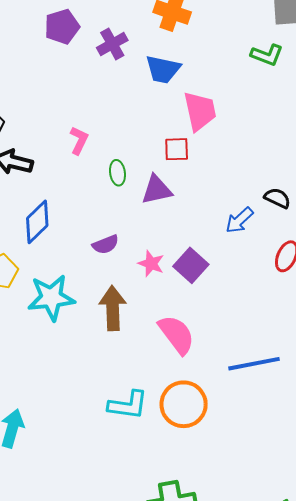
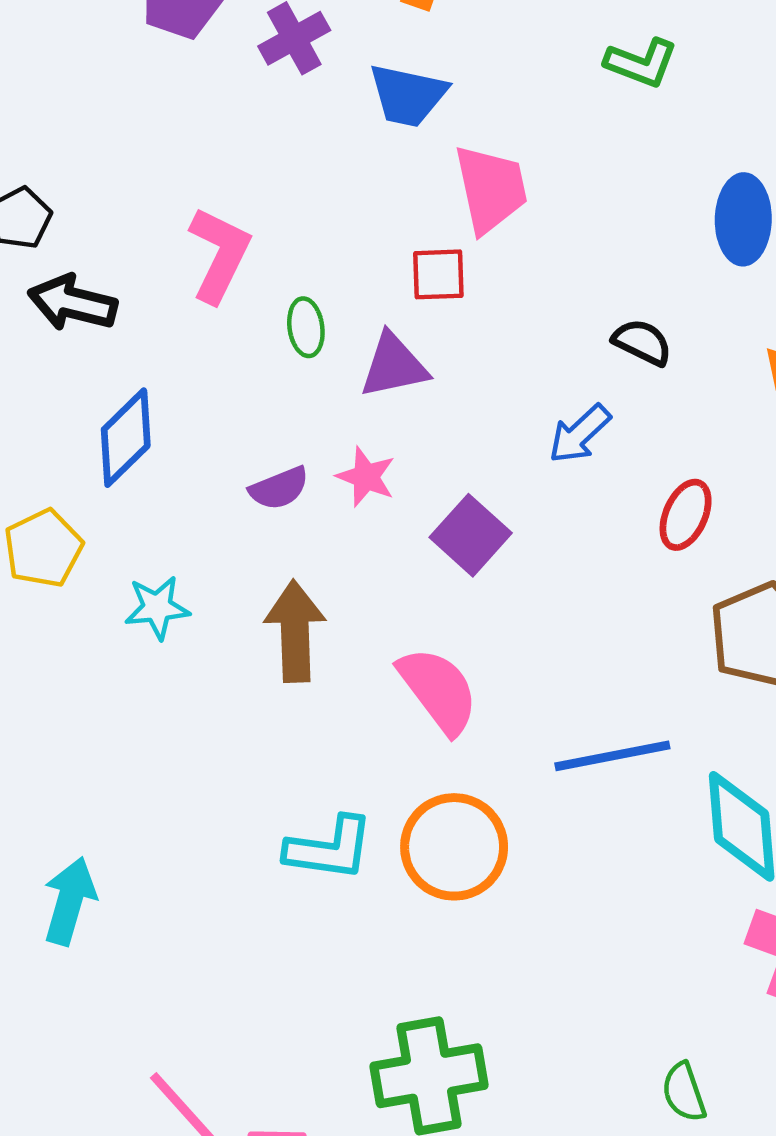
pink L-shape: (79, 140) -> (219, 255), size x1.5
black semicircle: (277, 198) -> (642, 342), moved
pink star: (151, 264) -> (366, 477), moved
cyan star: (51, 298) -> (157, 608), size x0.6

